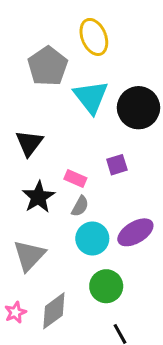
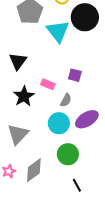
black circle: (138, 108) -> (85, 17), moved
purple square: (117, 165) -> (75, 75), turned 32
gray semicircle: (80, 206) -> (66, 100), moved

